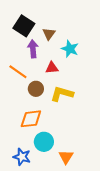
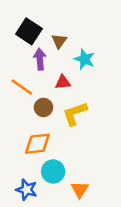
yellow L-shape: (62, 94) -> (75, 114), turned -35

